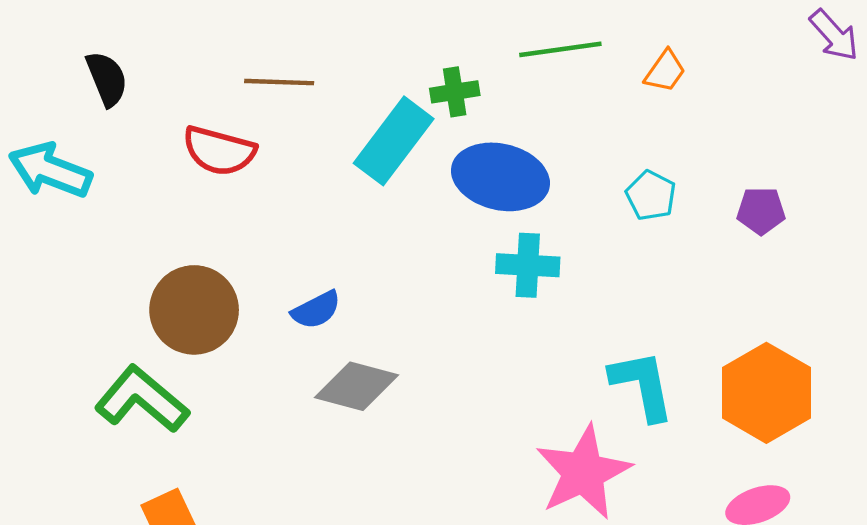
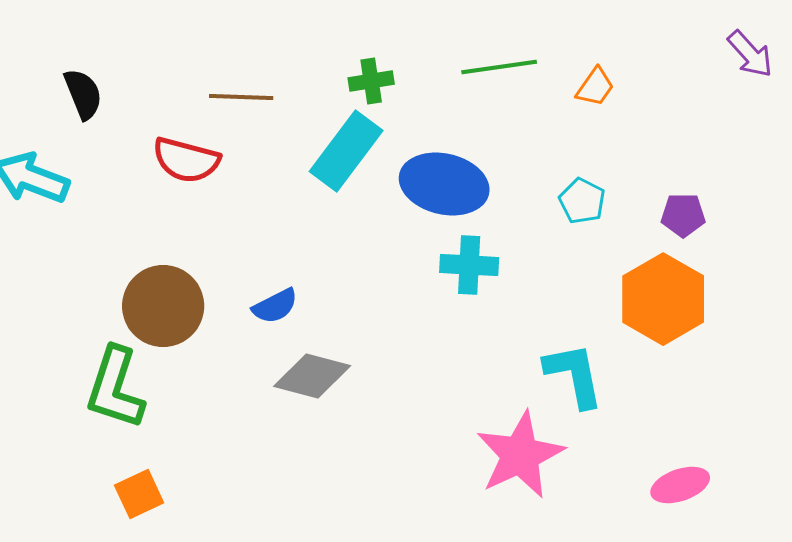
green cross: (455, 92) -> (371, 81), moved
orange hexagon: (766, 393) -> (663, 299), moved
green L-shape: (142, 399) -> (115, 388), turned -112

